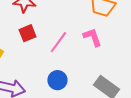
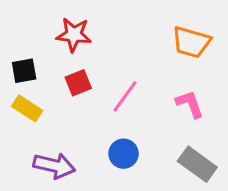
pink L-shape: (92, 37) -> (190, 104), moved

